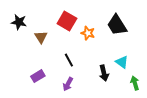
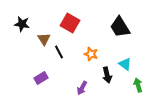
orange star: (88, 33) -> (91, 54), moved
black line: (69, 60) -> (59, 52), moved
purple arrow: (68, 84) -> (82, 88), moved

